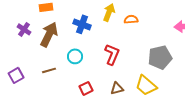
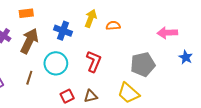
cyan circle: (75, 56) -> (56, 63), size x1.5
brown line: (49, 70) -> (29, 78), turned -56
brown triangle: (117, 88) -> (91, 96), moved

